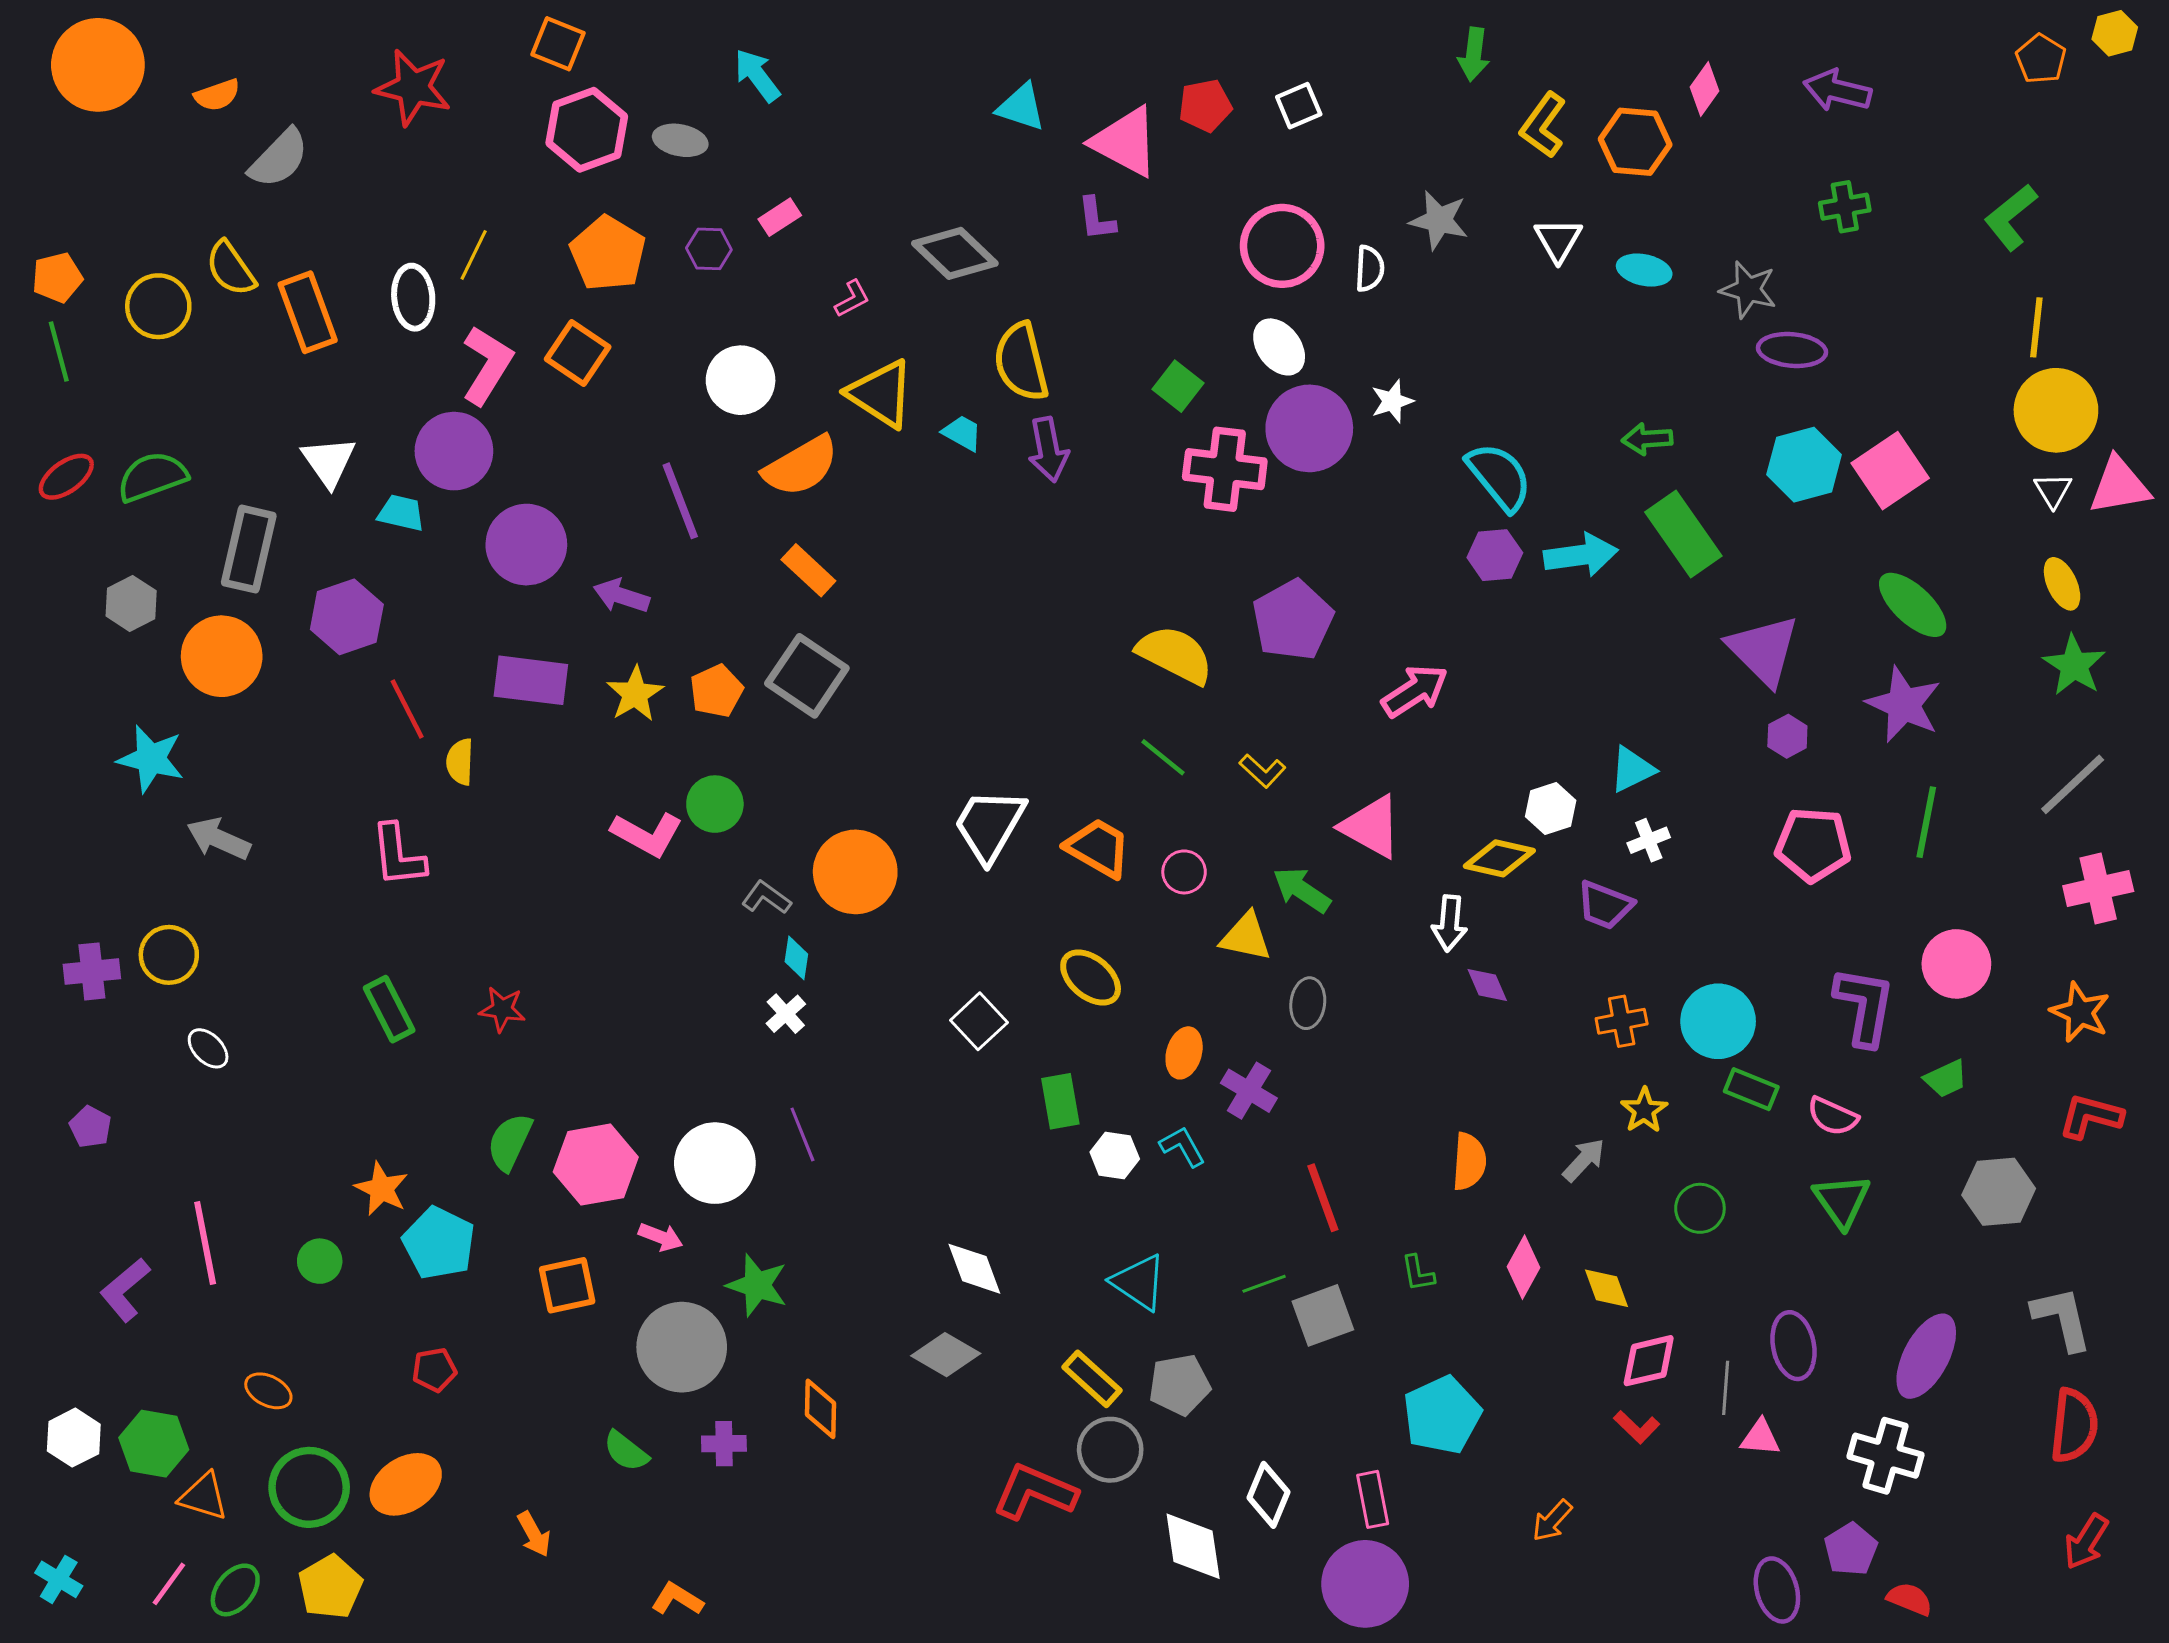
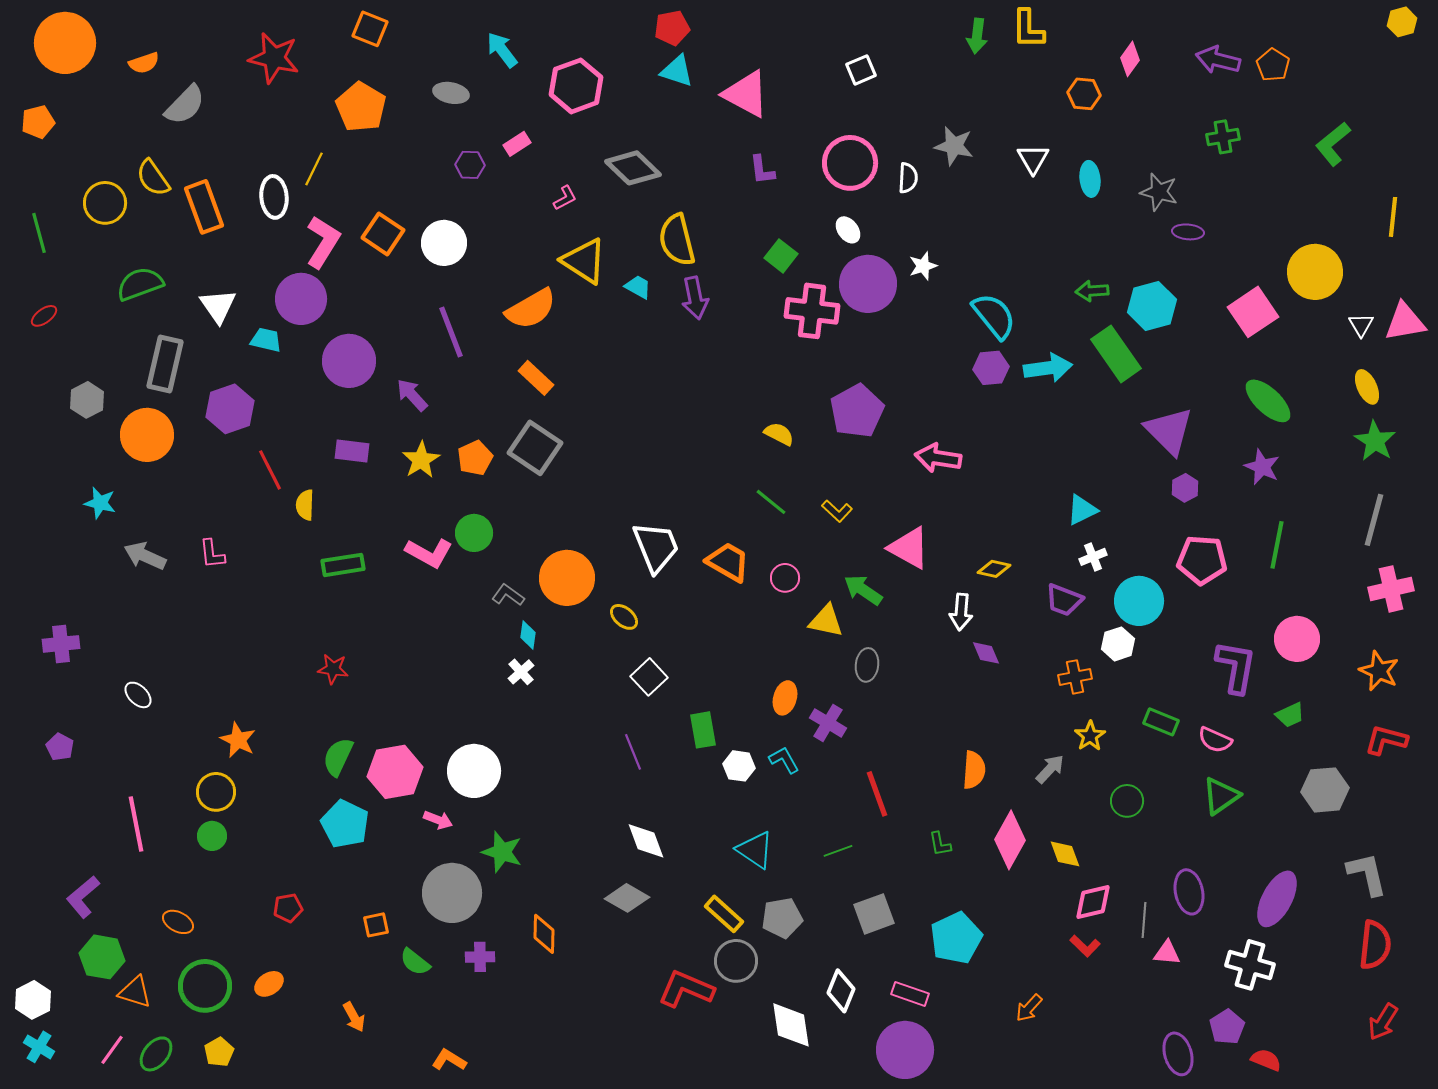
orange pentagon: (2041, 59) -> (1273, 65), moved
red pentagon: (1205, 106) -> (672, 28), moved
yellow L-shape: (1543, 125) -> (1028, 29), moved, turned -36
pink hexagon: (587, 130) -> (576, 86), moved
orange hexagon: (1635, 142) -> (1084, 94), size x0.7
purple L-shape: (1097, 219) -> (762, 170), moved
orange pentagon: (608, 253) -> (361, 107), moved
cyan ellipse: (1644, 270) -> (1090, 179), turned 72
orange pentagon: (57, 278) -> (38, 122), moved
yellow line: (2036, 327) -> (1393, 217), moved
white ellipse: (1279, 347) -> (848, 230), size x0.7
purple ellipse: (1792, 350) -> (1188, 232), size x0.7
white circle: (741, 380) -> (444, 243), moved
yellow circle: (2056, 410) -> (1315, 272), moved
cyan hexagon: (1804, 465) -> (1152, 306), moved
red ellipse: (66, 477) -> (44, 316), size x0.7
green semicircle: (152, 477) -> (140, 284), moved
purple arrow: (621, 596) -> (412, 395), turned 30
yellow semicircle: (1175, 655) -> (779, 434), size x0.6
purple rectangle: (531, 680) -> (352, 451), size x0.7
pink arrow: (1415, 691) -> (938, 458), turned -138
purple star: (1904, 704) -> (1262, 467), size x0.7
cyan star: (151, 759) -> (100, 503), size x0.7
gray line: (2073, 784) -> (1374, 520), turned -32
white hexagon: (1551, 809) -> (1118, 644), moved
white trapezoid: (989, 825) -> (656, 547), turned 128
pink L-shape: (398, 855) -> (212, 554), moved, size x0.7
yellow diamond: (1499, 858) -> (994, 569), size x0.7
yellow circle: (169, 955) -> (216, 792), moved
yellow ellipse: (1091, 978) -> (624, 617), moved, size x0.7
green rectangle: (389, 1009) -> (343, 565), moved, turned -72
cyan circle: (1718, 1021) -> (1139, 601), moved
purple line: (802, 1134) -> (633, 752), moved
orange star: (382, 1189) -> (238, 740), moved
green triangle: (1842, 1201) -> (1221, 796), turned 30
cyan pentagon: (439, 1243) -> (345, 824), moved
pink diamond: (1523, 1267) -> (1010, 840), size x1.4
orange square: (567, 1285) -> (376, 925), moved, size x0.7
purple L-shape: (125, 1290) -> (83, 897), moved
gray square: (1323, 1315) -> (874, 914), moved
white hexagon: (74, 1438) -> (33, 1000), moved
orange ellipse: (406, 1484) -> (269, 984), size x0.6
pink rectangle: (1373, 1499) -> (910, 994), turned -60
yellow pentagon: (330, 1587) -> (219, 1052), size x0.7

